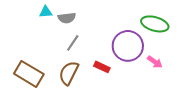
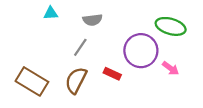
gray semicircle: (67, 18) -> (92, 20), moved

